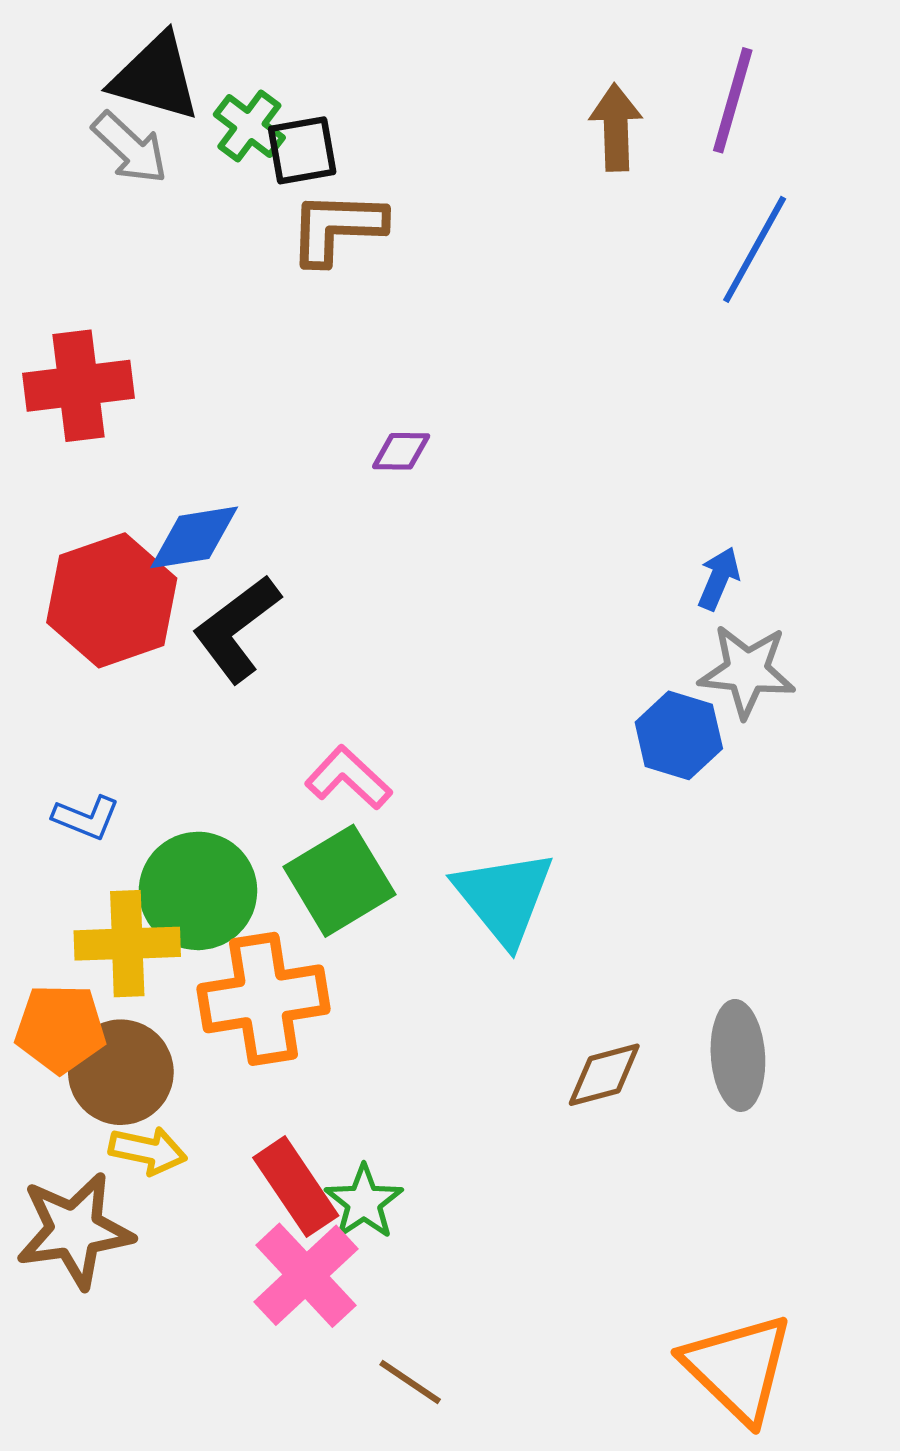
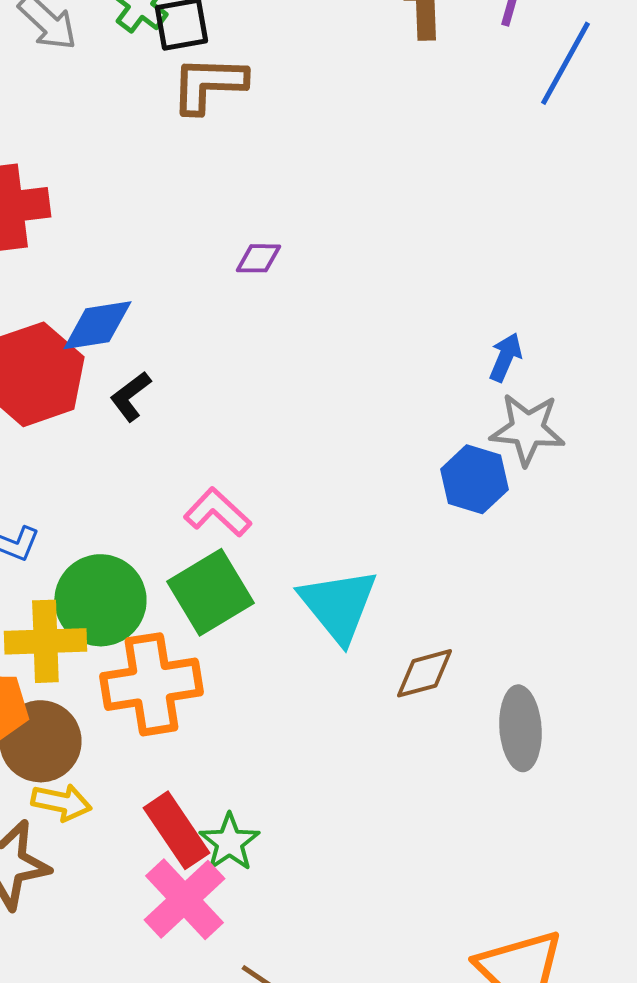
blue line: (755, 249) -> (565, 63), moved
black L-shape: (237, 629) -> (130, 396), size x0.6
brown diamond: (604, 1075) -> (424, 673), moved

